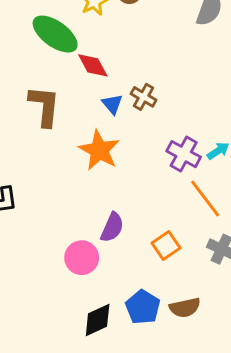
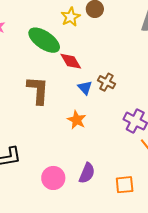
orange star: (99, 150) -> (77, 120), size x0.7
orange square: (166, 246) -> (125, 185), turned 30
pink circle: (82, 258) -> (53, 178), moved

